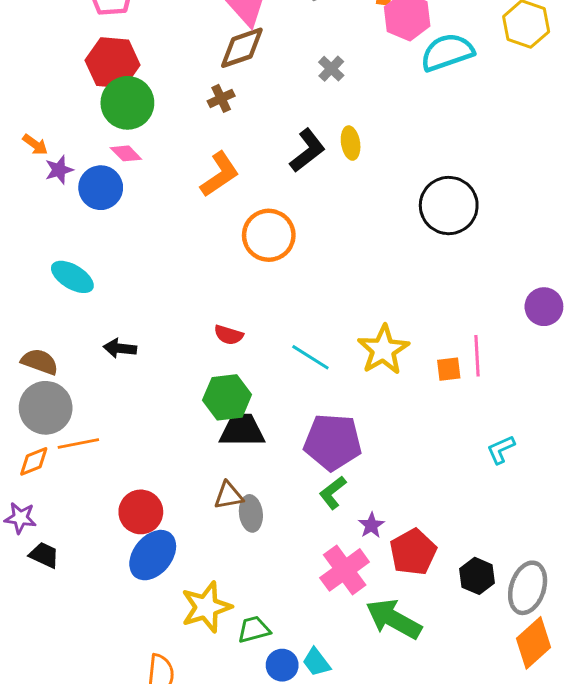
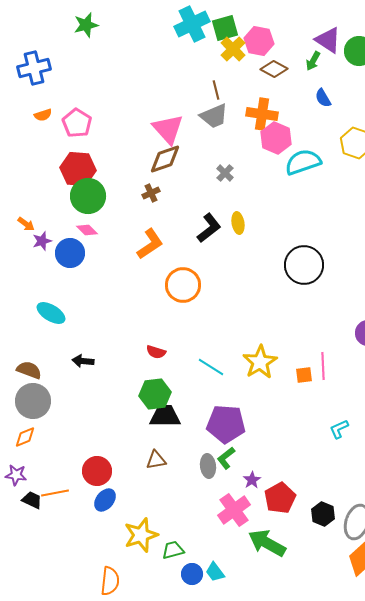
orange line: (78, 444) -> (55, 493), moved
gray ellipse: (251, 513) -> (208, 466), moved
blue ellipse: (153, 555) -> (105, 500), size x0.7

